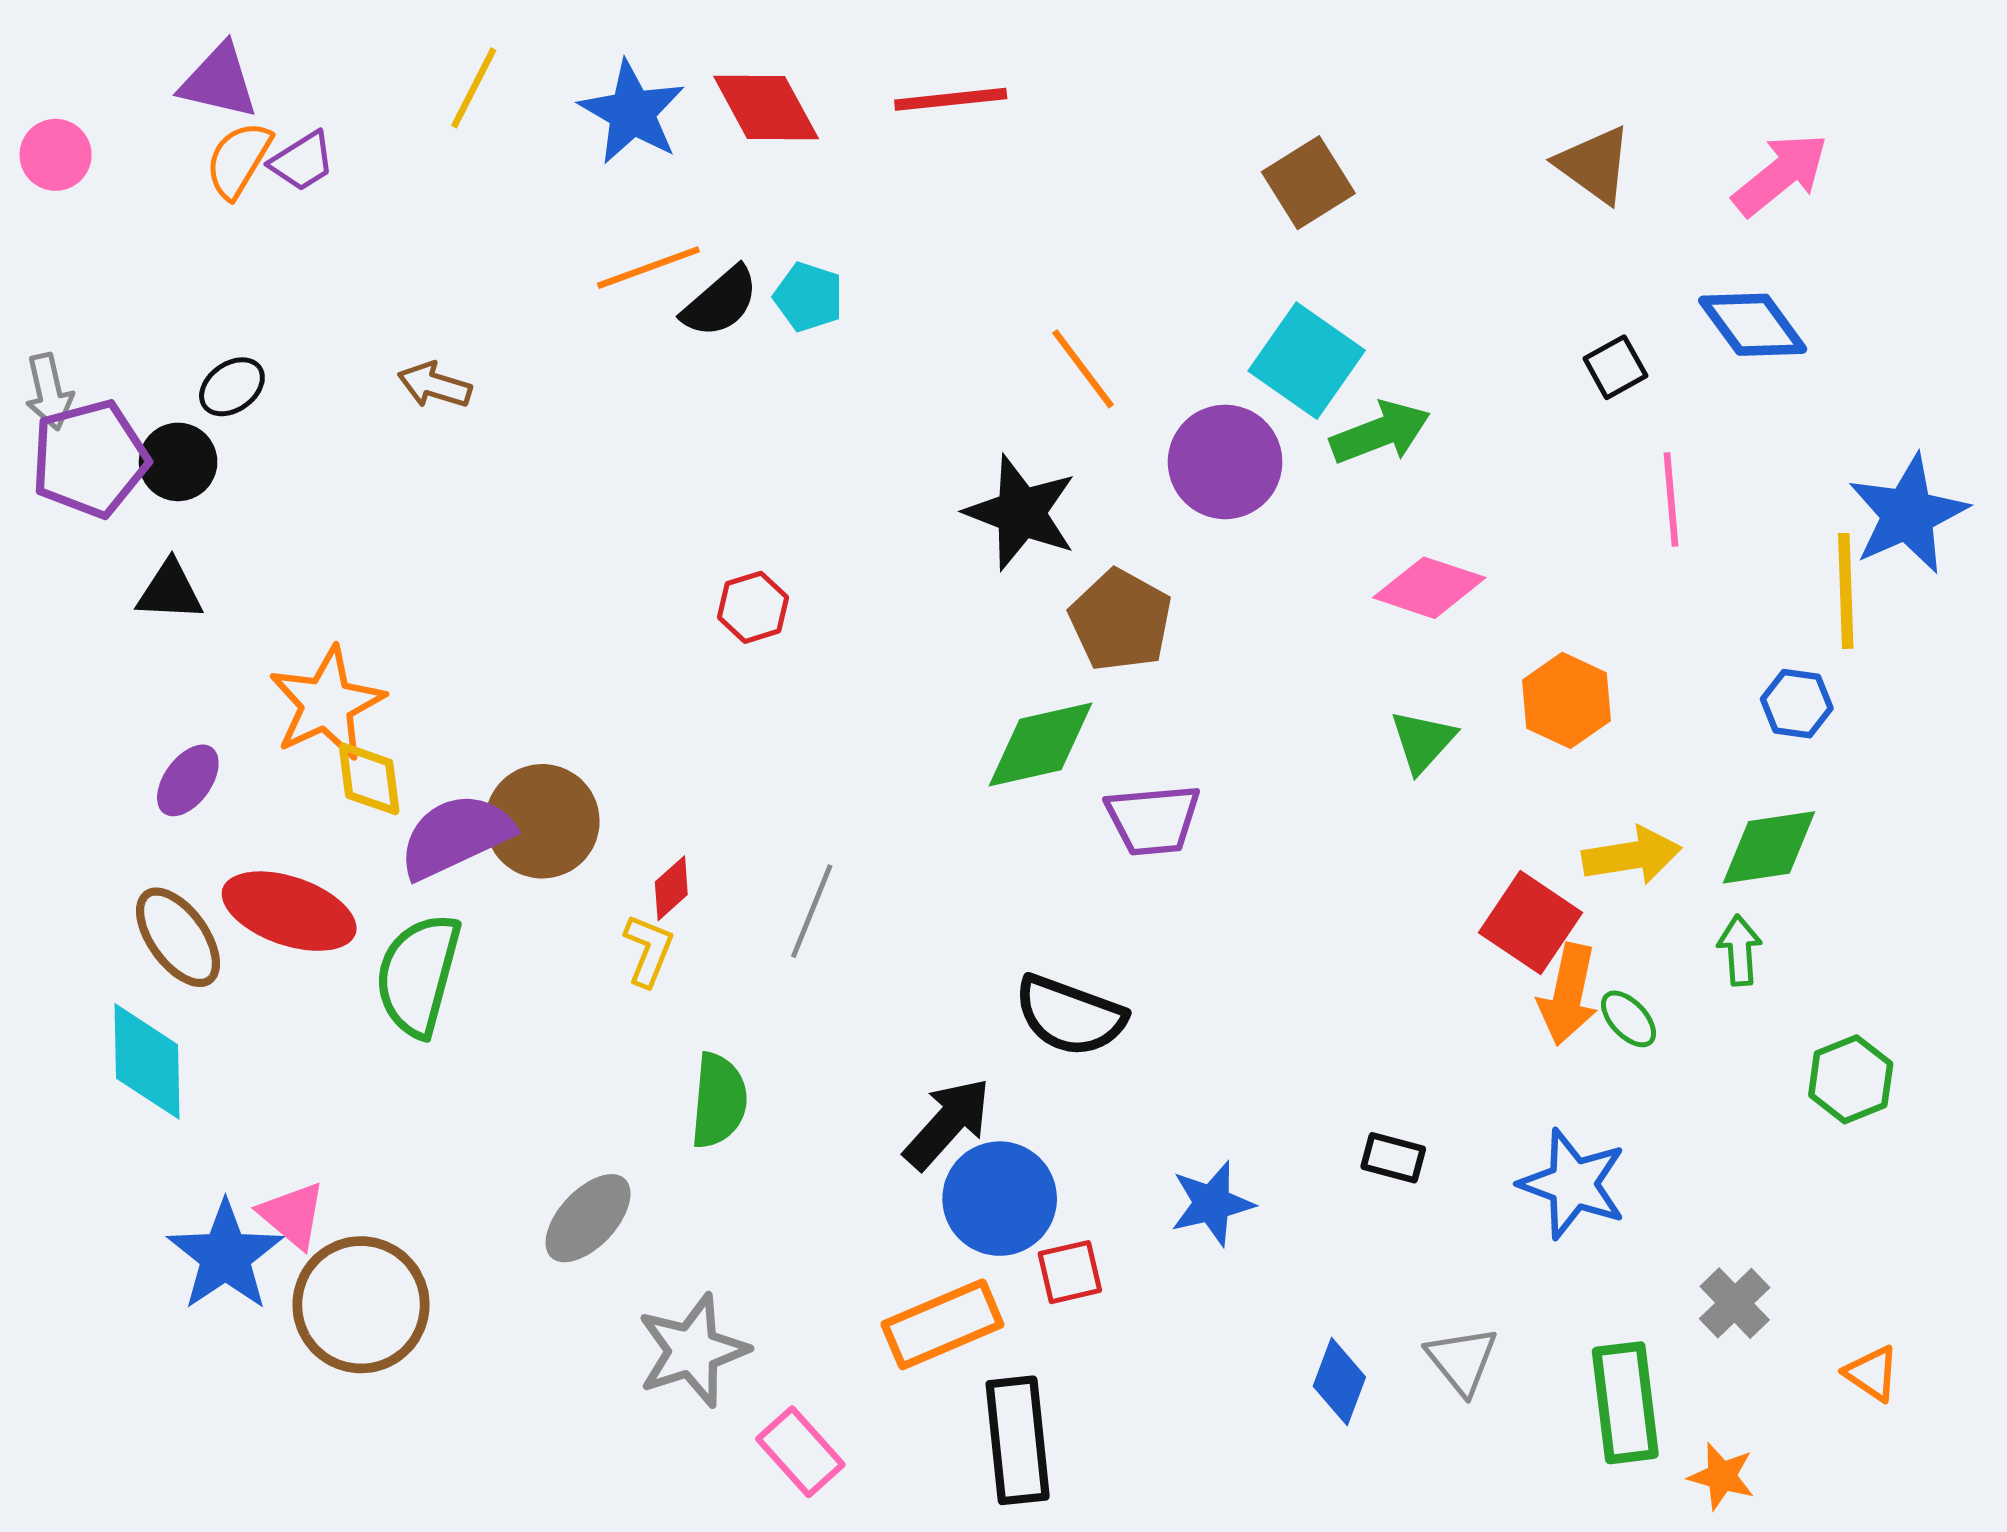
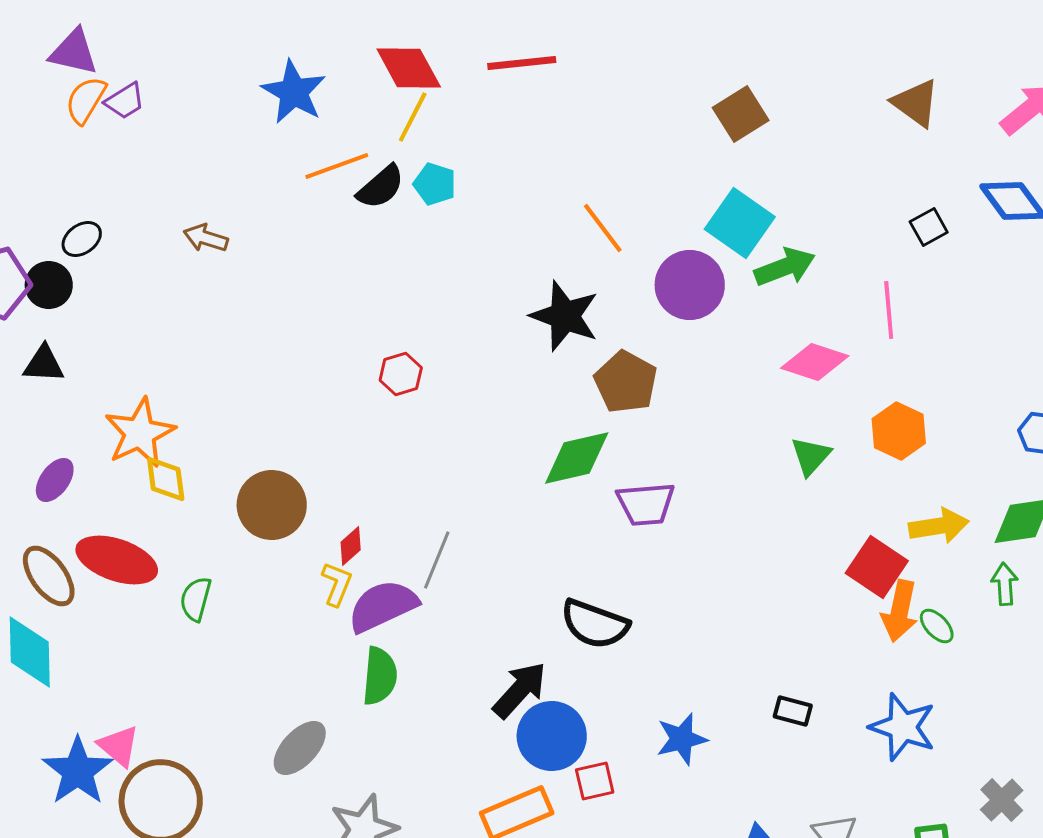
yellow line: (474, 88) -> (413, 117), moved
blue star: (632, 112) -> (294, 92), moved
pink line: (1671, 499) -> (889, 310), moved
purple semicircle: (456, 836) -> (383, 606), moved
green semicircle: (418, 975) -> (196, 599), size x0.6

